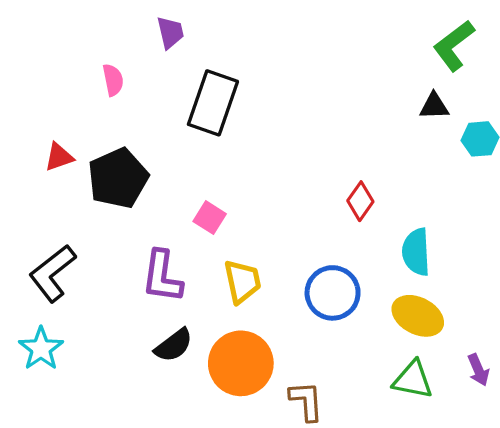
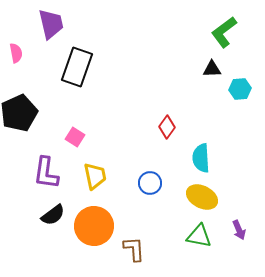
purple trapezoid: (170, 32) -> (51, 24), size x1.5
blue circle: (333, 293) -> (150, 183), size x0.7

